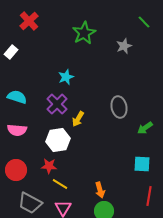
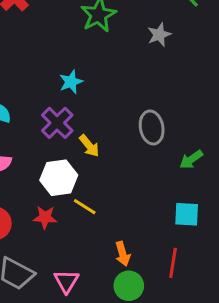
yellow arrow: (78, 119) -> (89, 146), turned -70
yellow line: (60, 184) -> (85, 207), moved
red line: (149, 196) -> (173, 263), moved

